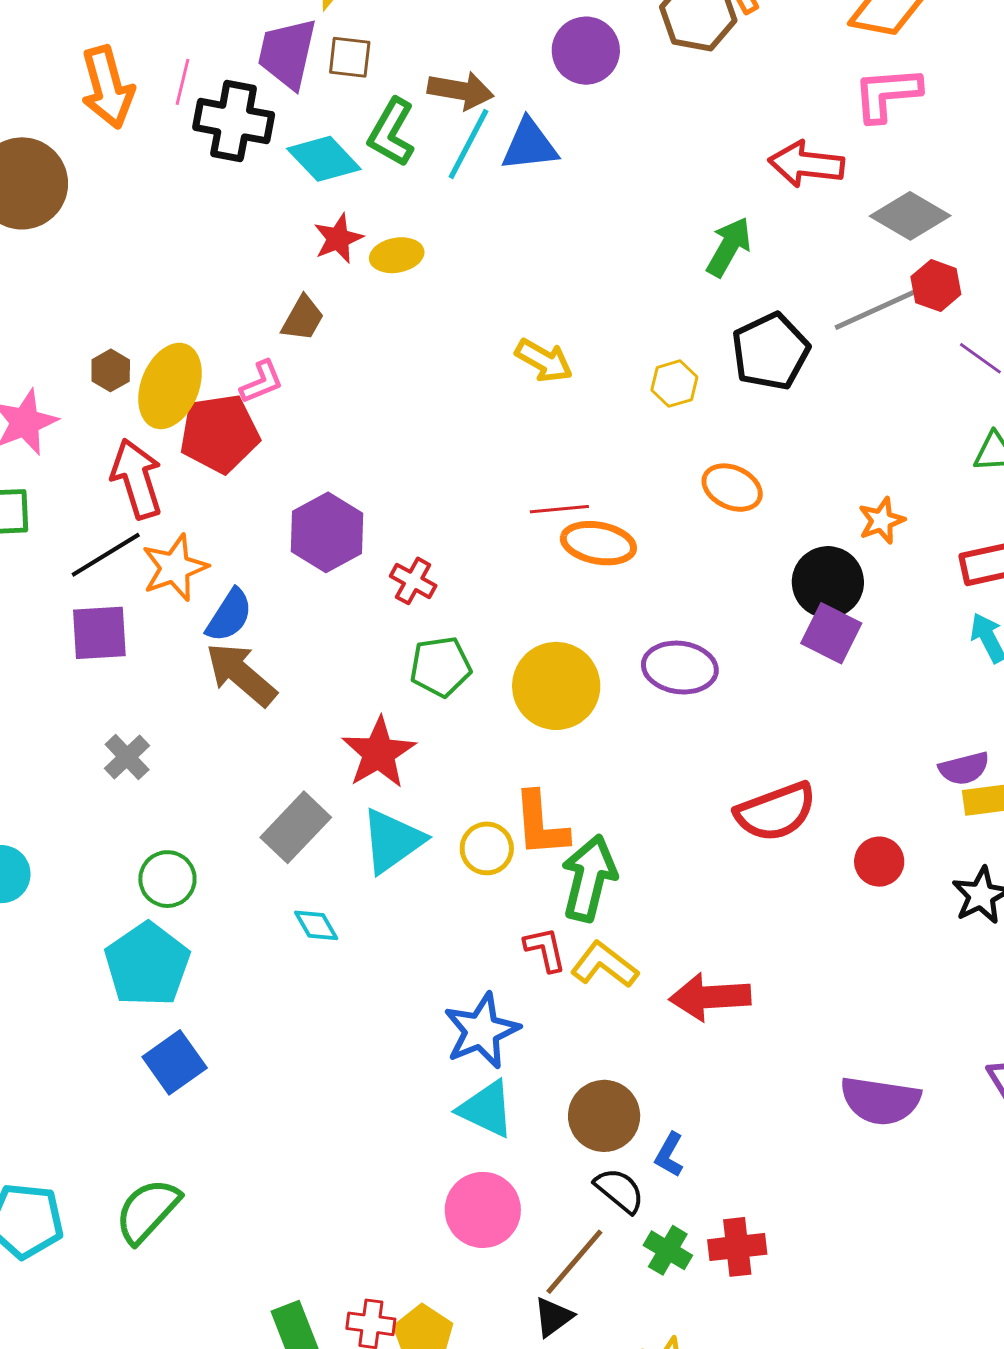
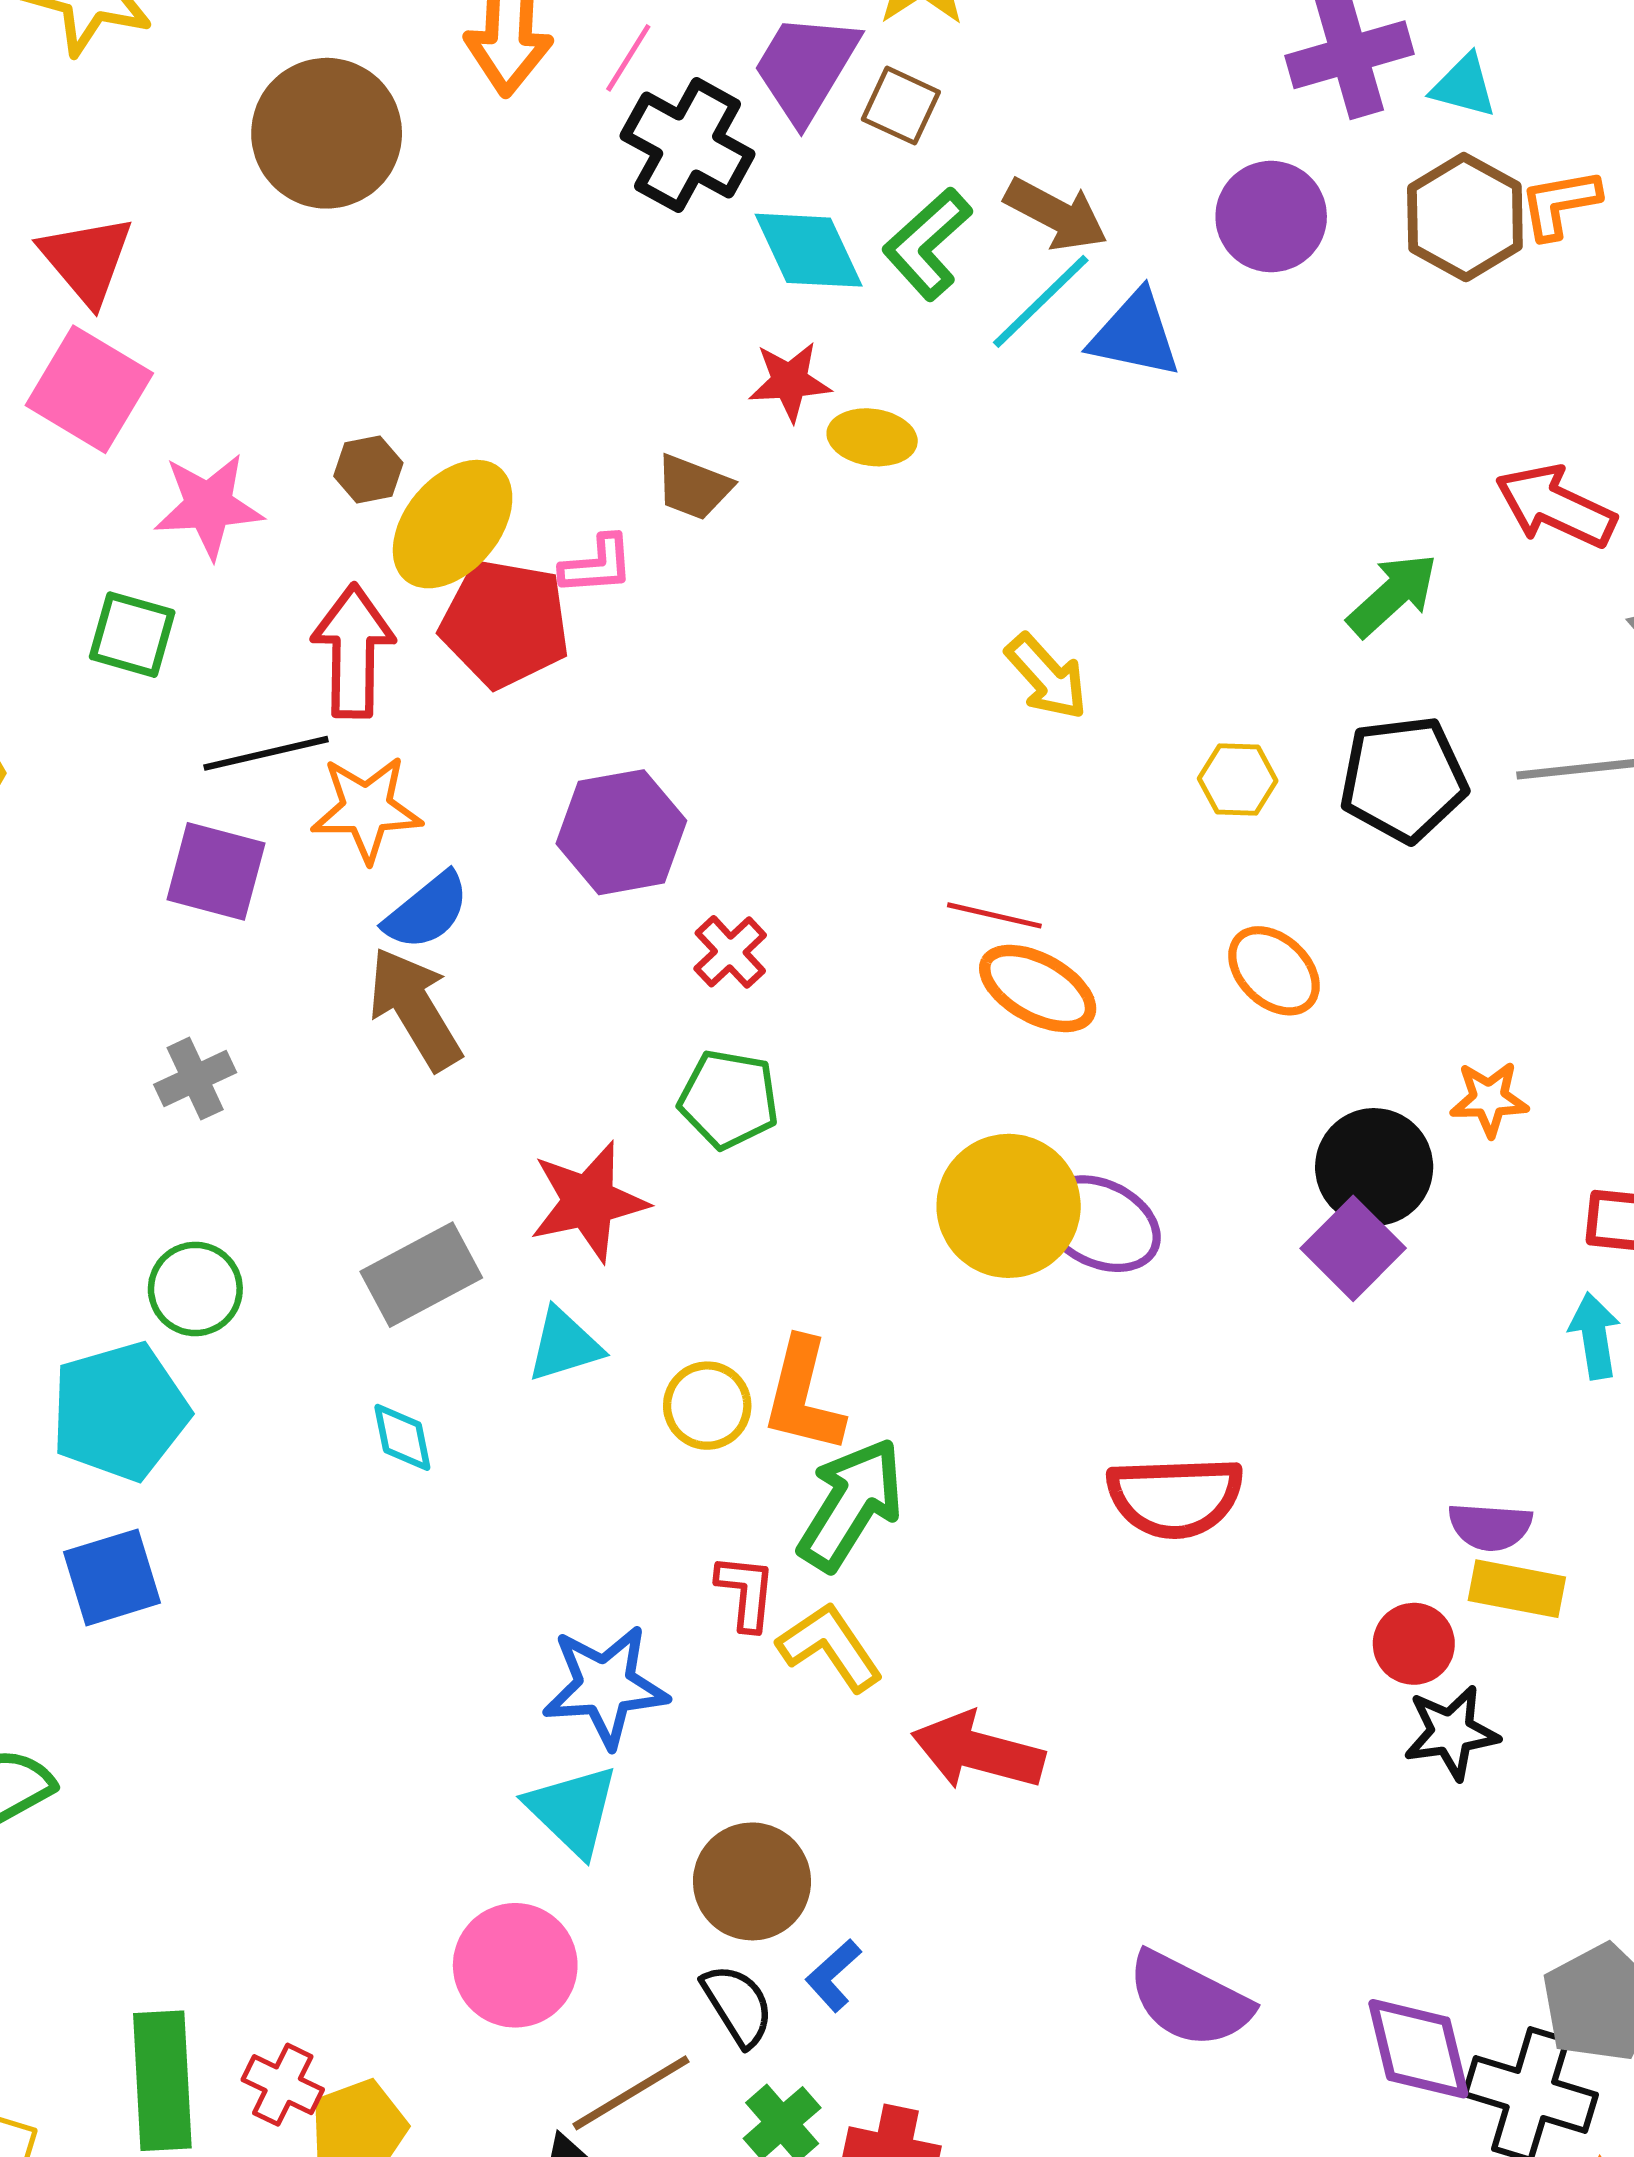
brown trapezoid: (303, 318) -> (694, 487), turned 63
yellow circle: (556, 686) -> (1009, 1206), moved
cyan triangle: (392, 841) -> (564, 1345), size x0.7
red circle: (879, 862) -> (1414, 1644), moved

